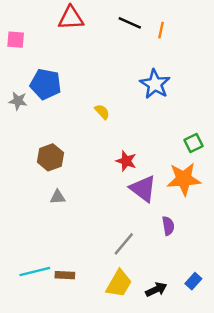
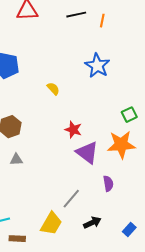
black line: (130, 23) -> (76, 15), turned -36
brown rectangle: (65, 275) -> (17, 239), moved
yellow trapezoid: (119, 284) -> (51, 224), moved
black arrow: (156, 290) -> (92, 223), moved

